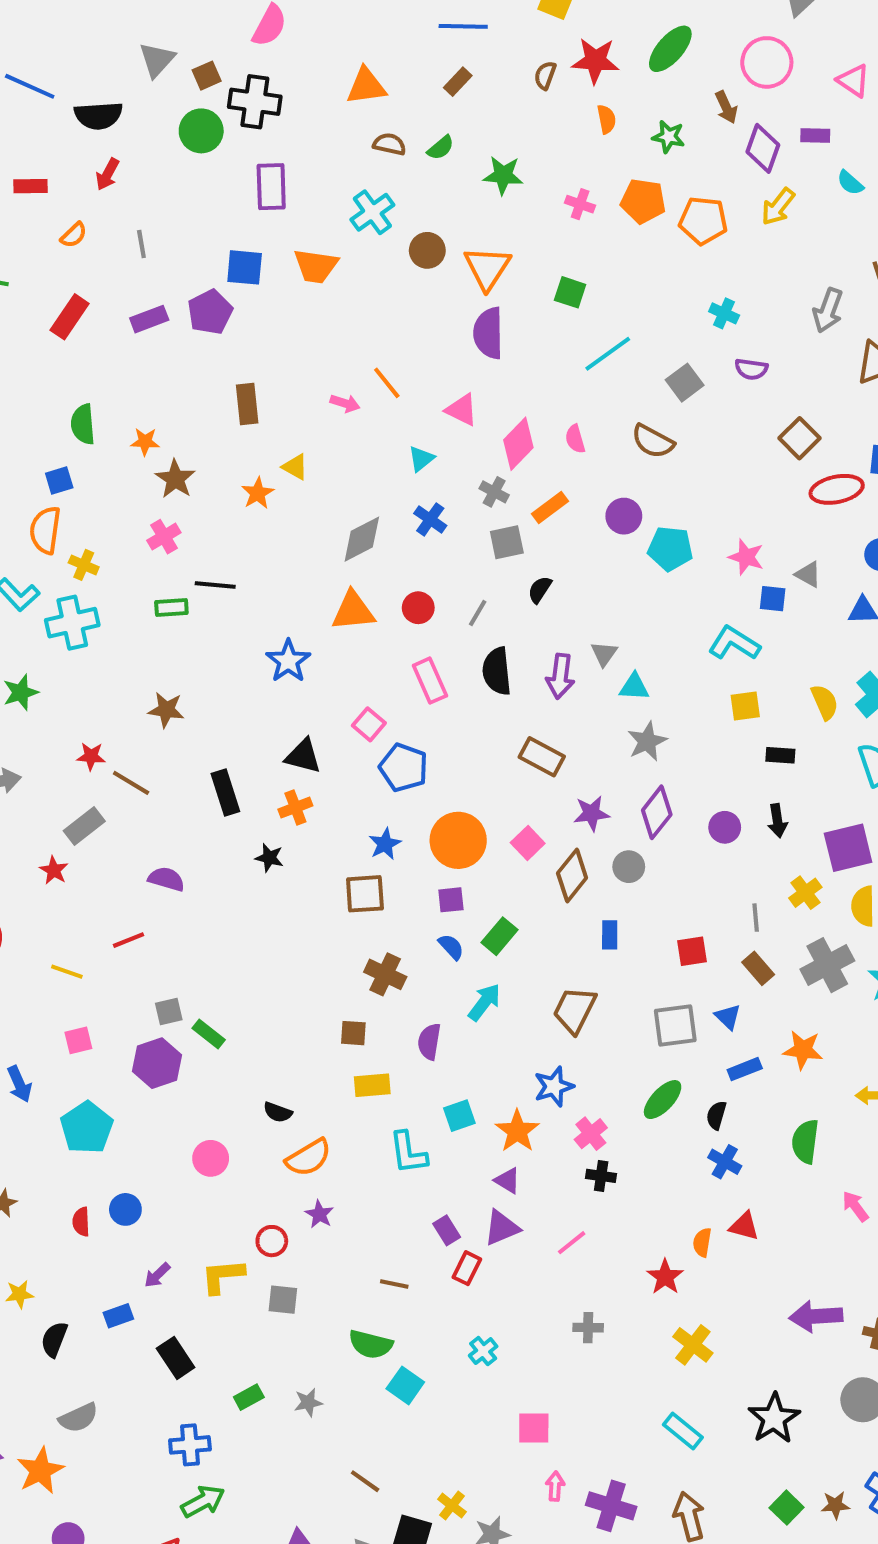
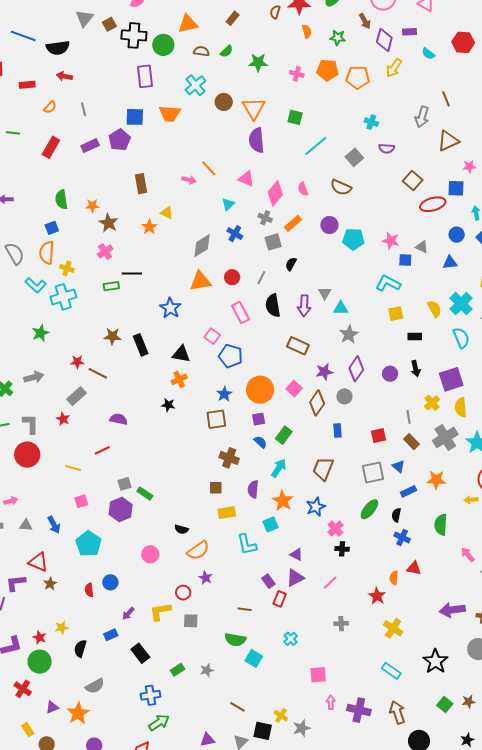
green circle: (201, 131) -> (163, 45), moved
red arrow: (107, 174) -> (64, 76), turned 77
black rectangle: (225, 793) -> (141, 345), moved
orange star: (517, 1131) -> (283, 501), moved

